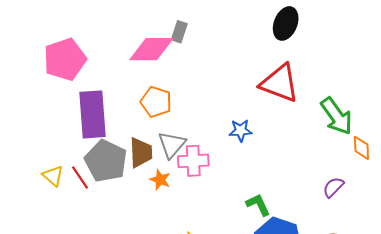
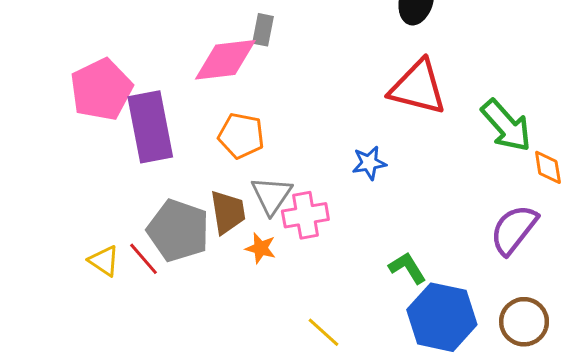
purple rectangle: (92, 114) -> (150, 127), moved
purple semicircle: (333, 187) -> (514, 230), size x1.6

